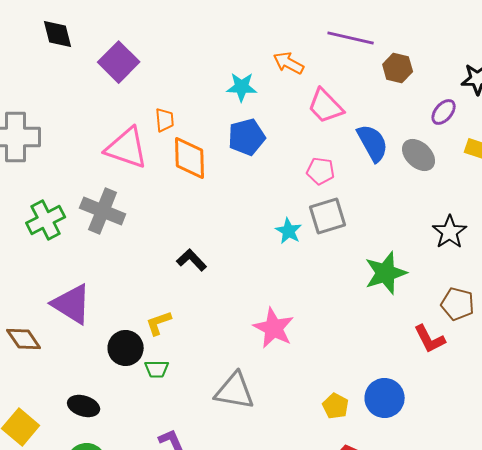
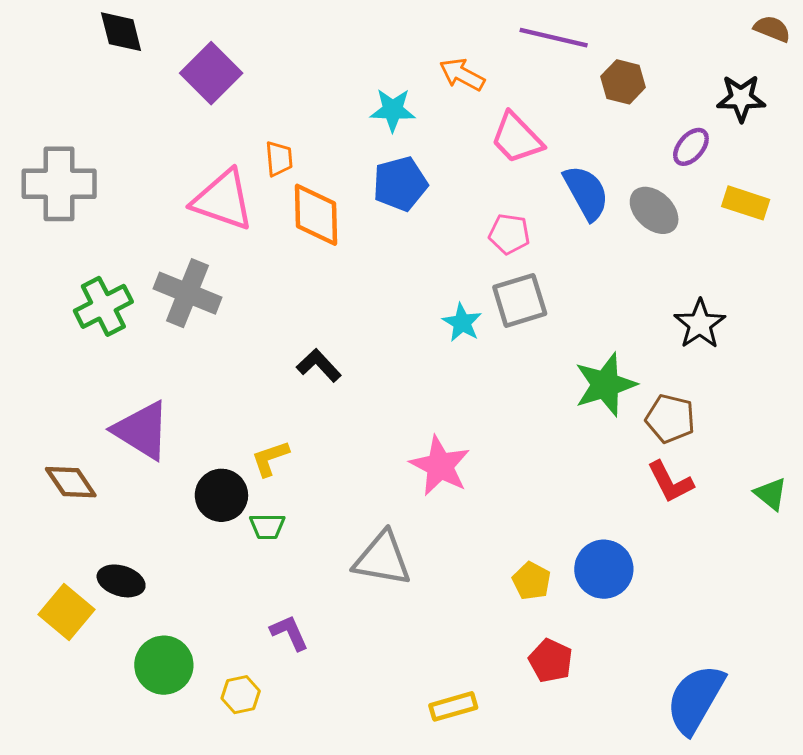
brown pentagon: (458, 304) -> (670, 419), moved
black ellipse: (84, 406) -> (121, 581), moved

